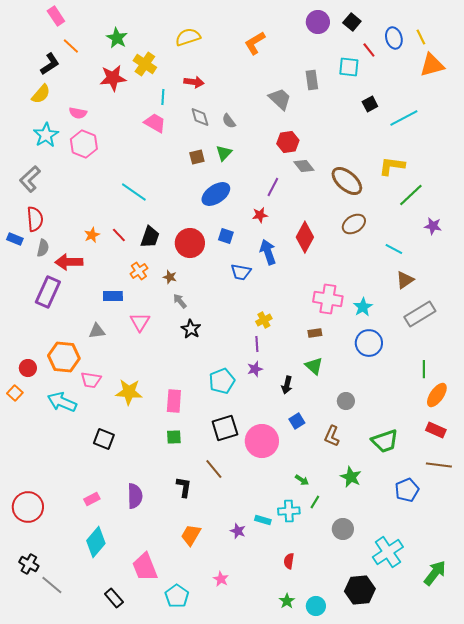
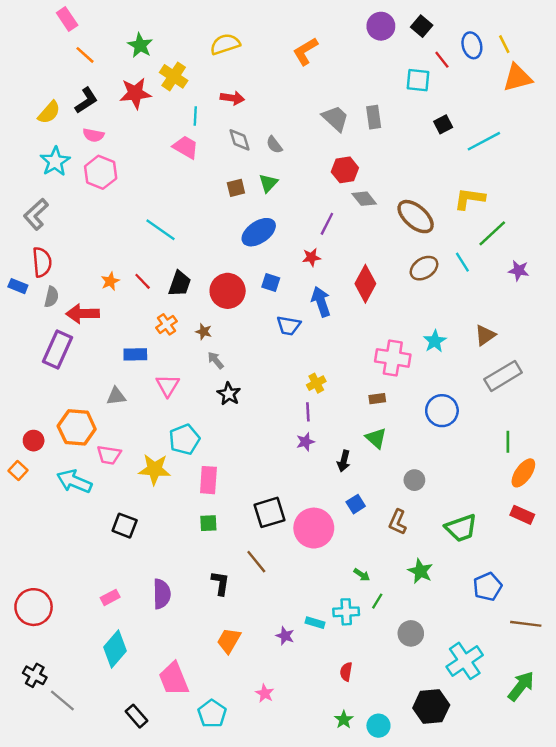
black L-shape: (50, 64) -> (86, 100), moved
gray rectangle: (312, 80) -> (374, 117), moved
cyan line: (394, 249) -> (462, 262), moved, turned 30
cyan star: (363, 307) -> (435, 341), moved
cyan pentagon: (222, 381) -> (184, 439), moved
brown line: (439, 465) -> (526, 624), moved

